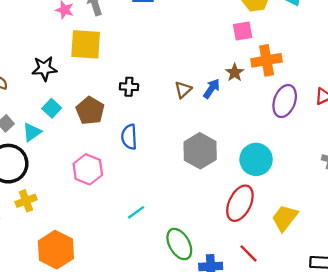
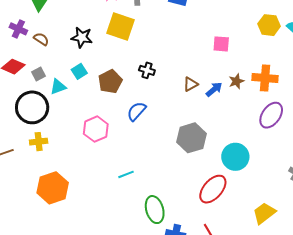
pink square: (243, 31) -> (221, 44), moved
blue semicircle: (129, 137) -> (136, 111), turned 30
yellow trapezoid: (285, 218) -> (264, 213), moved

